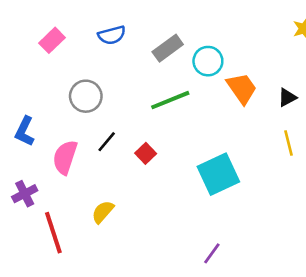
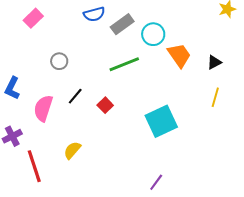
blue semicircle: (112, 35) -> (94, 14), moved
gray circle: (86, 96) -> (59, 61), size x0.7
yellow line: (289, 143) -> (215, 97), turned 30

